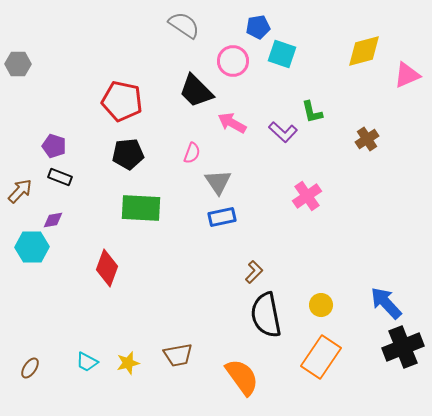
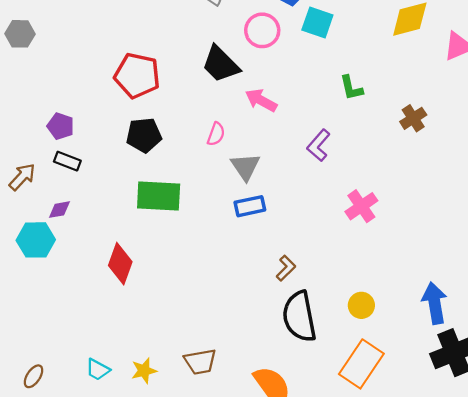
purple L-shape: (283, 132) -> (319, 145), moved, turned 88
pink cross: (307, 196) -> (361, 206), moved
blue arrow: (386, 303) -> (435, 303), turned 33

